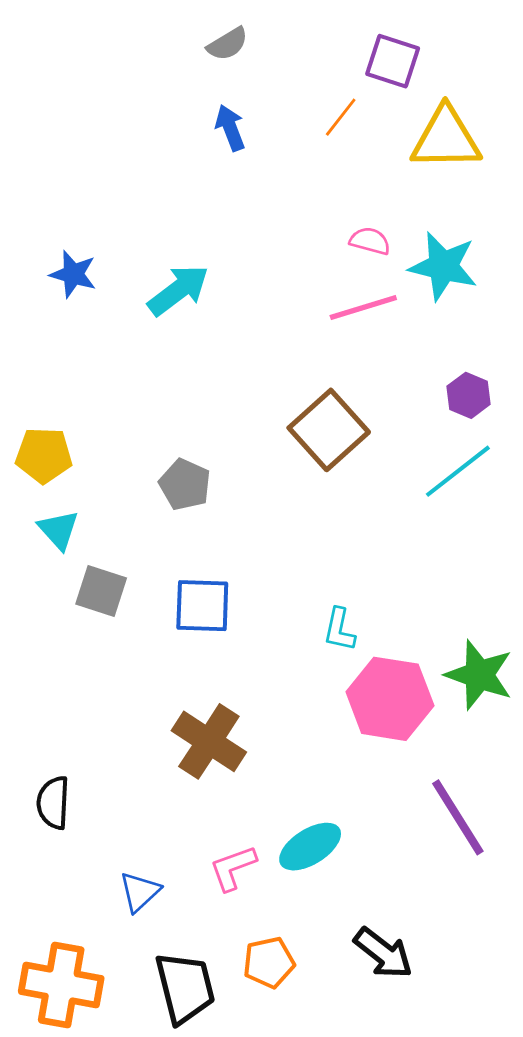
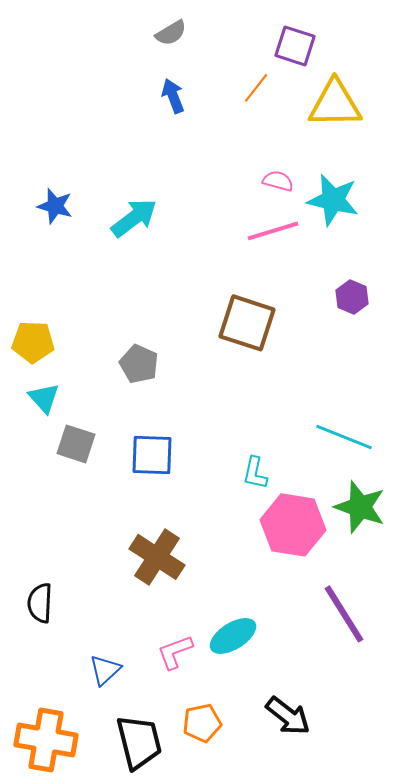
brown square: (329, 430) -> (247, 323), turned -30
cyan line: (458, 471) -> (344, 437), moved, turned 60

